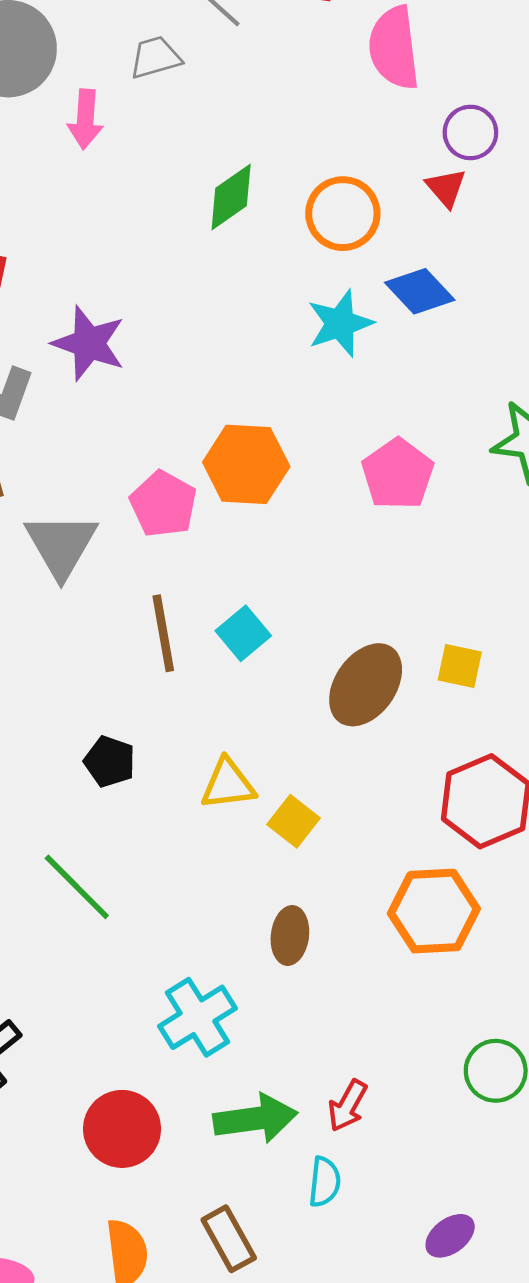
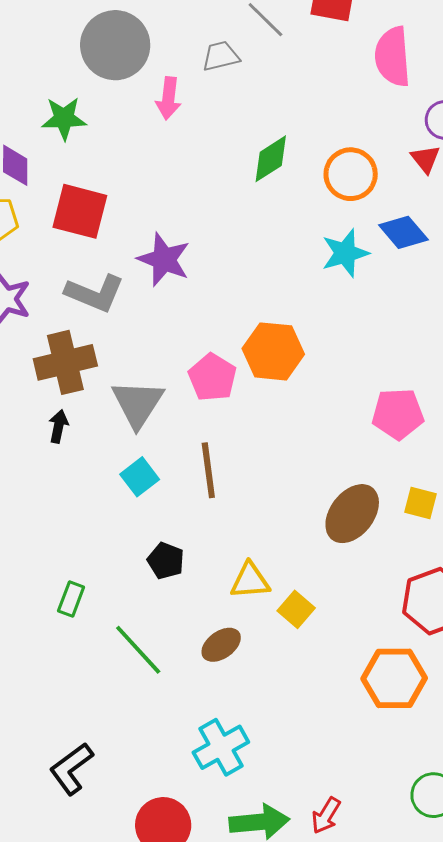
pink pentagon: (398, 474) -> (398, 414), moved, turned 30
cyan square: (243, 633) -> (140, 477), moved
brown ellipse: (290, 935) -> (221, 645), moved, turned 45

